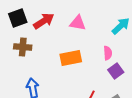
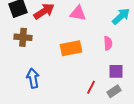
purple square: (116, 71) -> (116, 71), moved, turned 35

